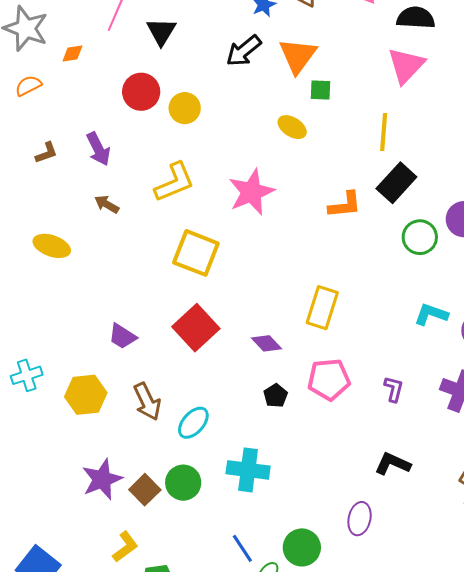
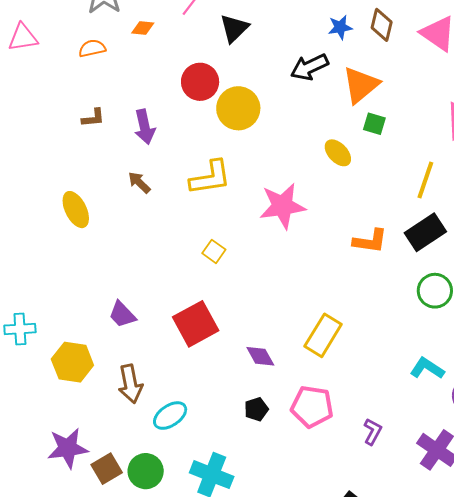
yellow circle: (185, 108) -> (238, 108), size x1.4
yellow ellipse: (52, 246) -> (76, 210), turned 30
yellow square: (196, 253) -> (214, 251), size x0.5

